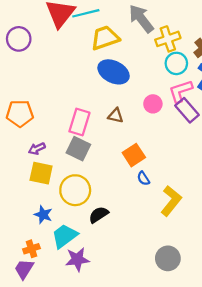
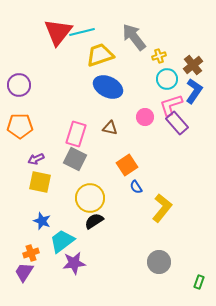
purple circle: (19, 39) -> (19, 85), moved
yellow cross: (168, 39) -> (159, 56), size x0.6
yellow circle: (75, 190) -> (90, 198), moved

